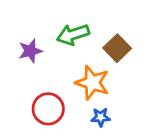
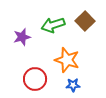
brown square: (117, 48) -> (85, 21), moved

